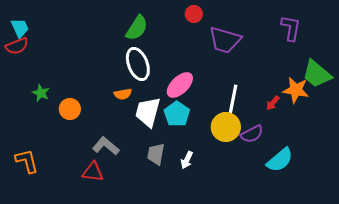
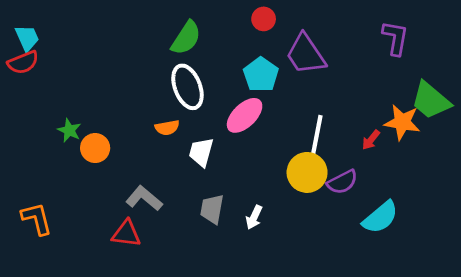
purple trapezoid: (225, 40) -> (306, 54), turned 40
green star: (41, 93) -> (69, 130), moved
white trapezoid: (148, 112) -> (201, 152), size x0.7
cyan pentagon: (177, 114) -> (261, 75), moved

